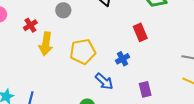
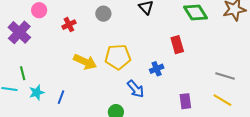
yellow arrow: (46, 44) -> (85, 62), moved, turned -80
purple rectangle: (145, 89) -> (185, 101), moved

